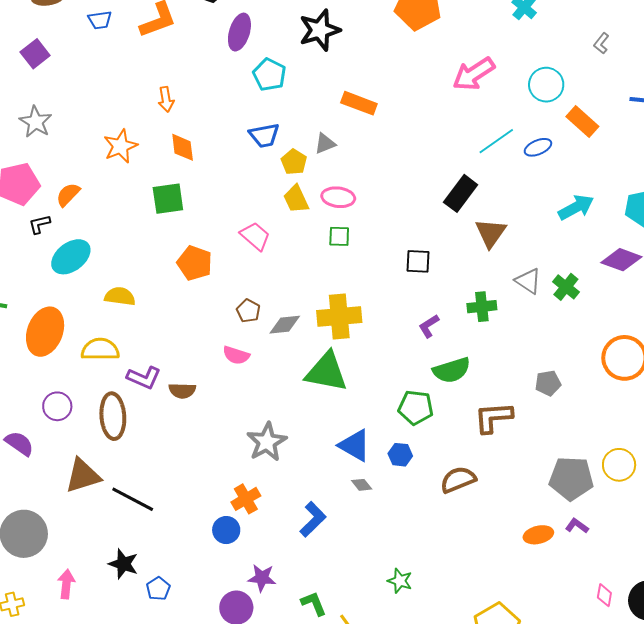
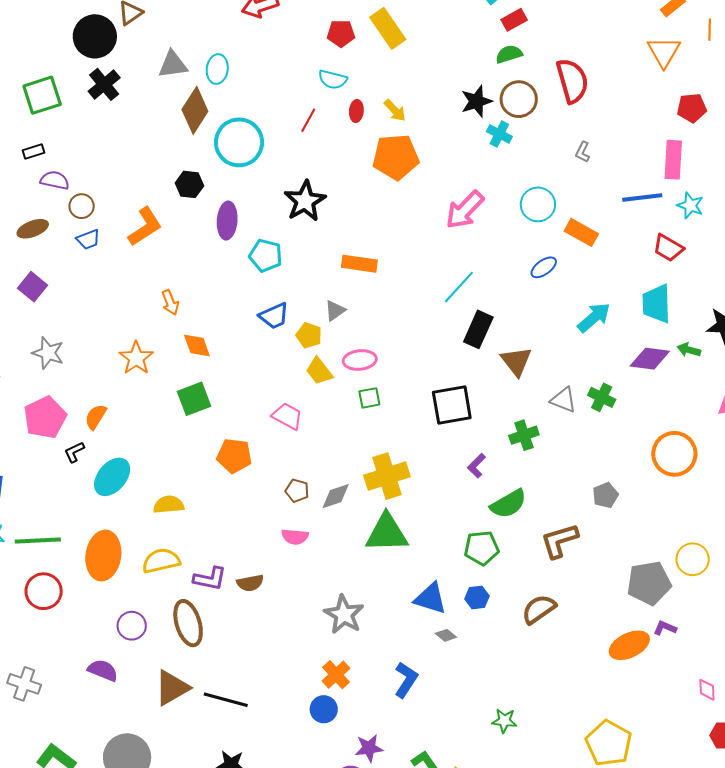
cyan line: (496, 141) -> (459, 287), moved
black square: (418, 261) -> (452, 405), size x1.6
orange ellipse: (538, 535) -> (629, 645), size x1.4

